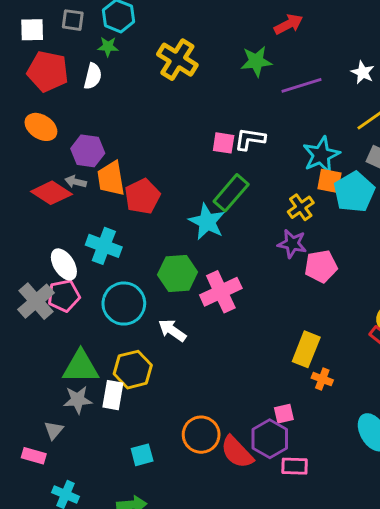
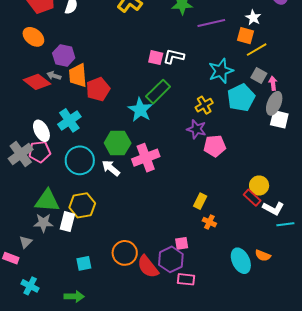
orange square: (329, 181) -> (245, 36), moved
cyan cross: (104, 246) -> (69, 120), turned 30
white arrow: (172, 330) -> (111, 168), moved
yellow rectangle: (306, 349) -> (200, 201), size x0.7

